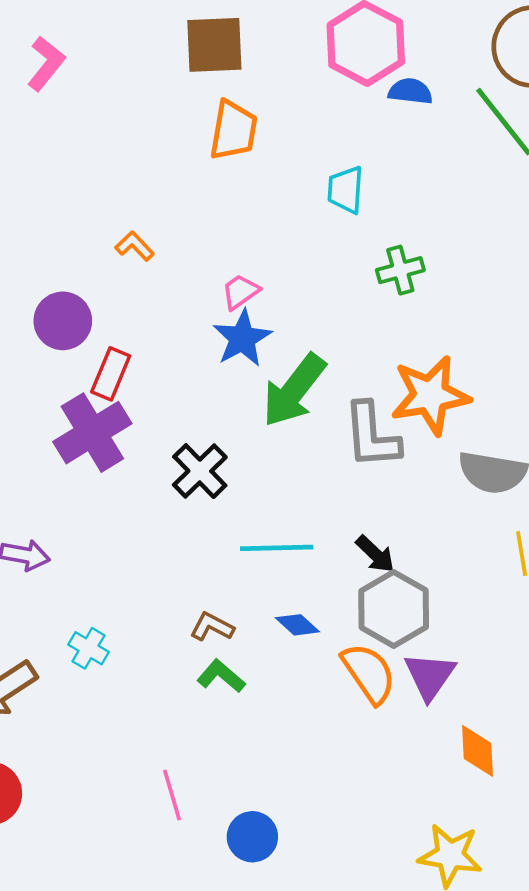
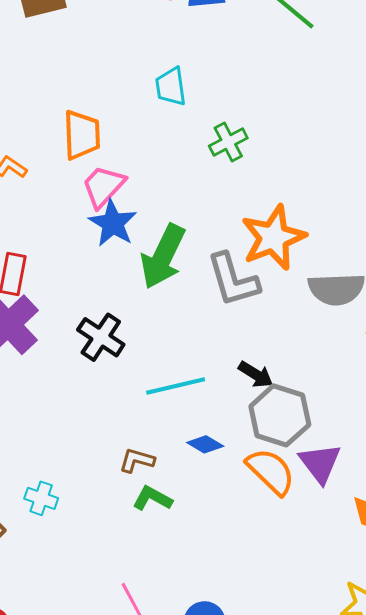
orange trapezoid: (233, 130) -> (82, 135), moved
pink trapezoid: (240, 292) -> (103, 186), size x1.4

